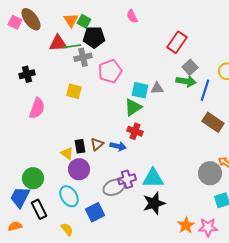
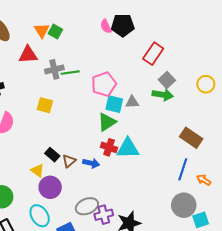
black pentagon: (94, 37) -> (123, 25), moved
green line: (72, 46) -> (70, 73), moved
pink pentagon: (110, 71) -> (104, 84), moved
blue line: (205, 90) -> (183, 169), moved
black rectangle: (80, 146) -> (52, 155), moved, turned -40
gray circle: (210, 173) -> (184, 205), moved
cyan triangle: (153, 178) -> (128, 148), moved
purple cross: (127, 179) -> (104, 215), moved

